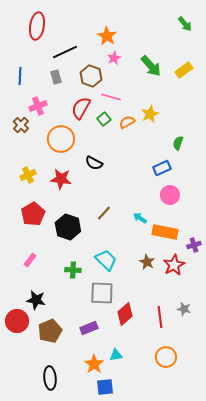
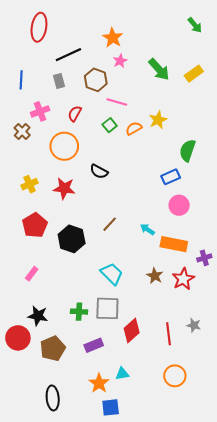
red semicircle: (81, 108) -> (75, 114), moved, size x0.7
green semicircle: (178, 143) -> (187, 150), size x1.5
green cross: (73, 270) -> (79, 312), moved

